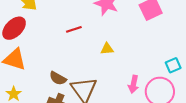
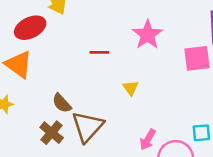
yellow triangle: (107, 49) -> (131, 88), turned 40

